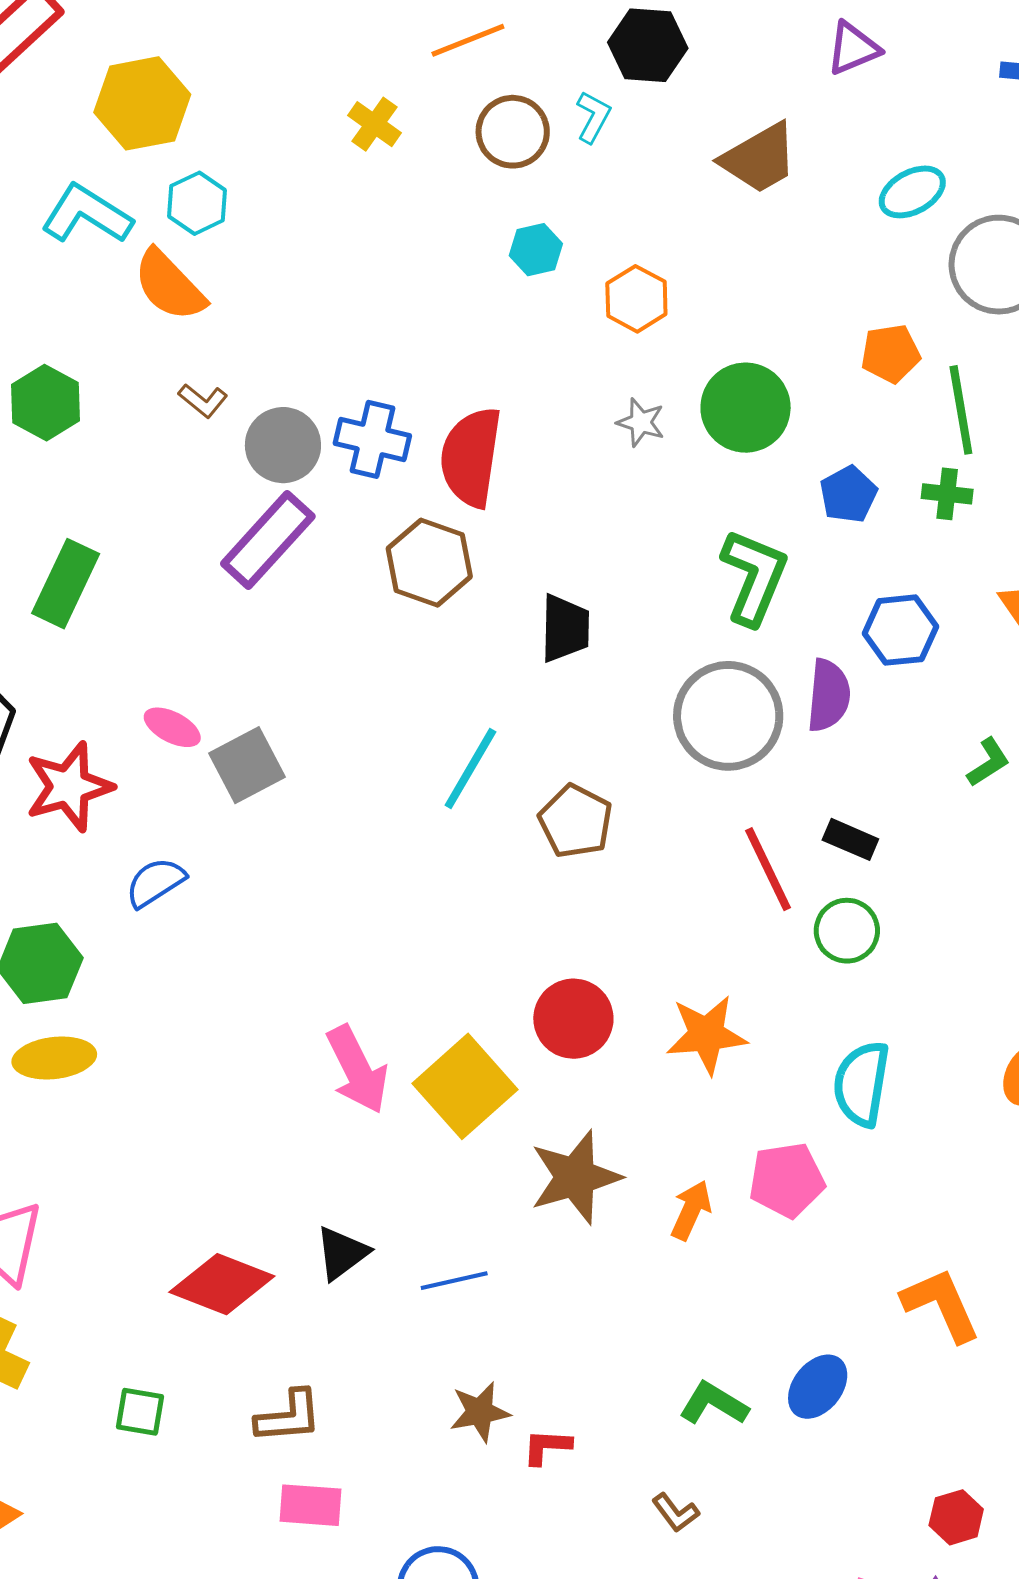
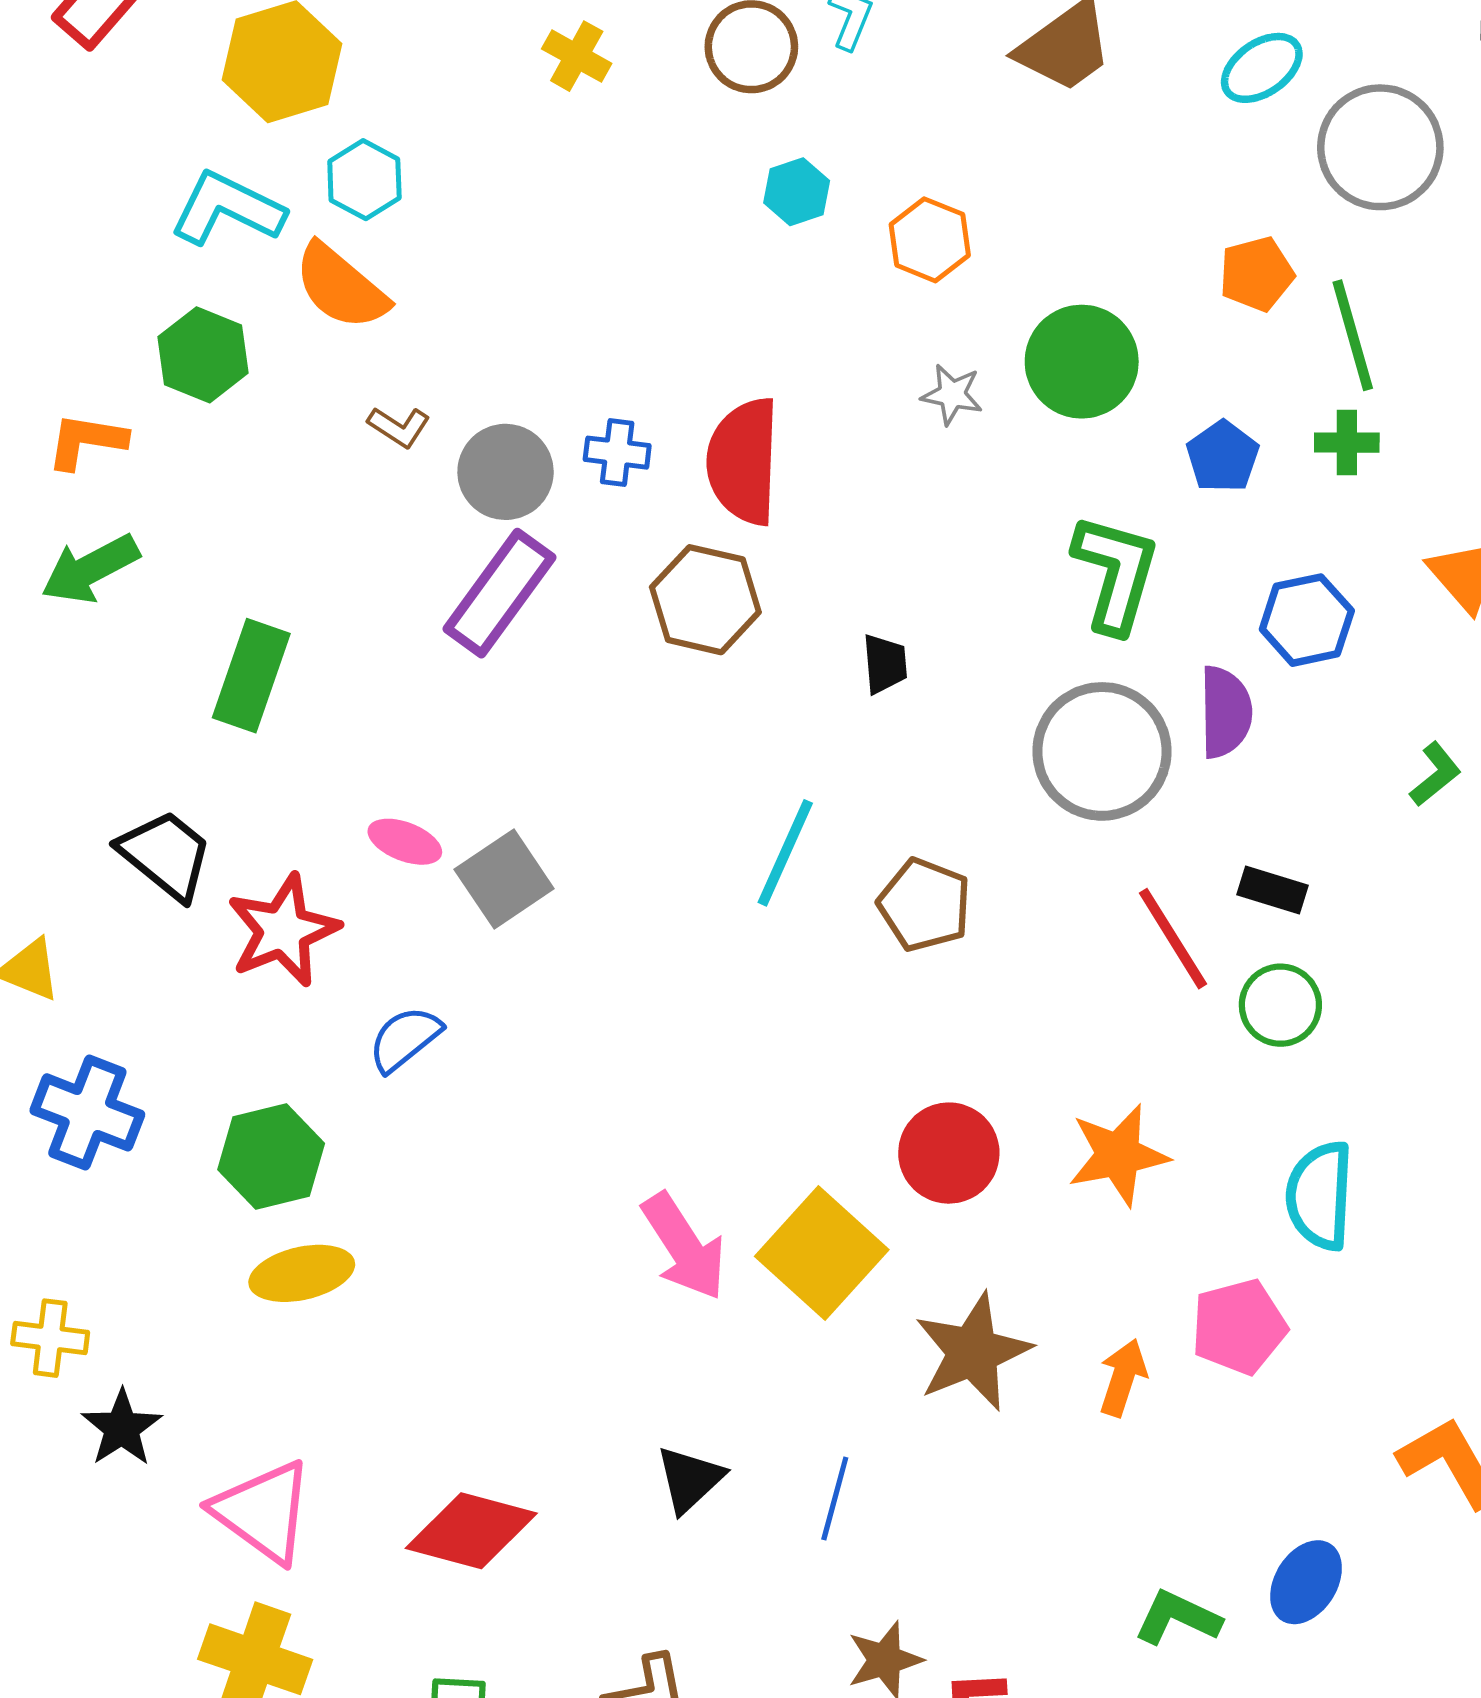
green hexagon: (45, 403) -> (203, 355), moved
blue cross: (372, 439) -> (617, 453), size x0.7
black trapezoid: (565, 628) -> (885, 664), size x0.7
blue line: (454, 1281) -> (835, 1499), turned -56
red diamond: (222, 1284) -> (471, 1531), moved

